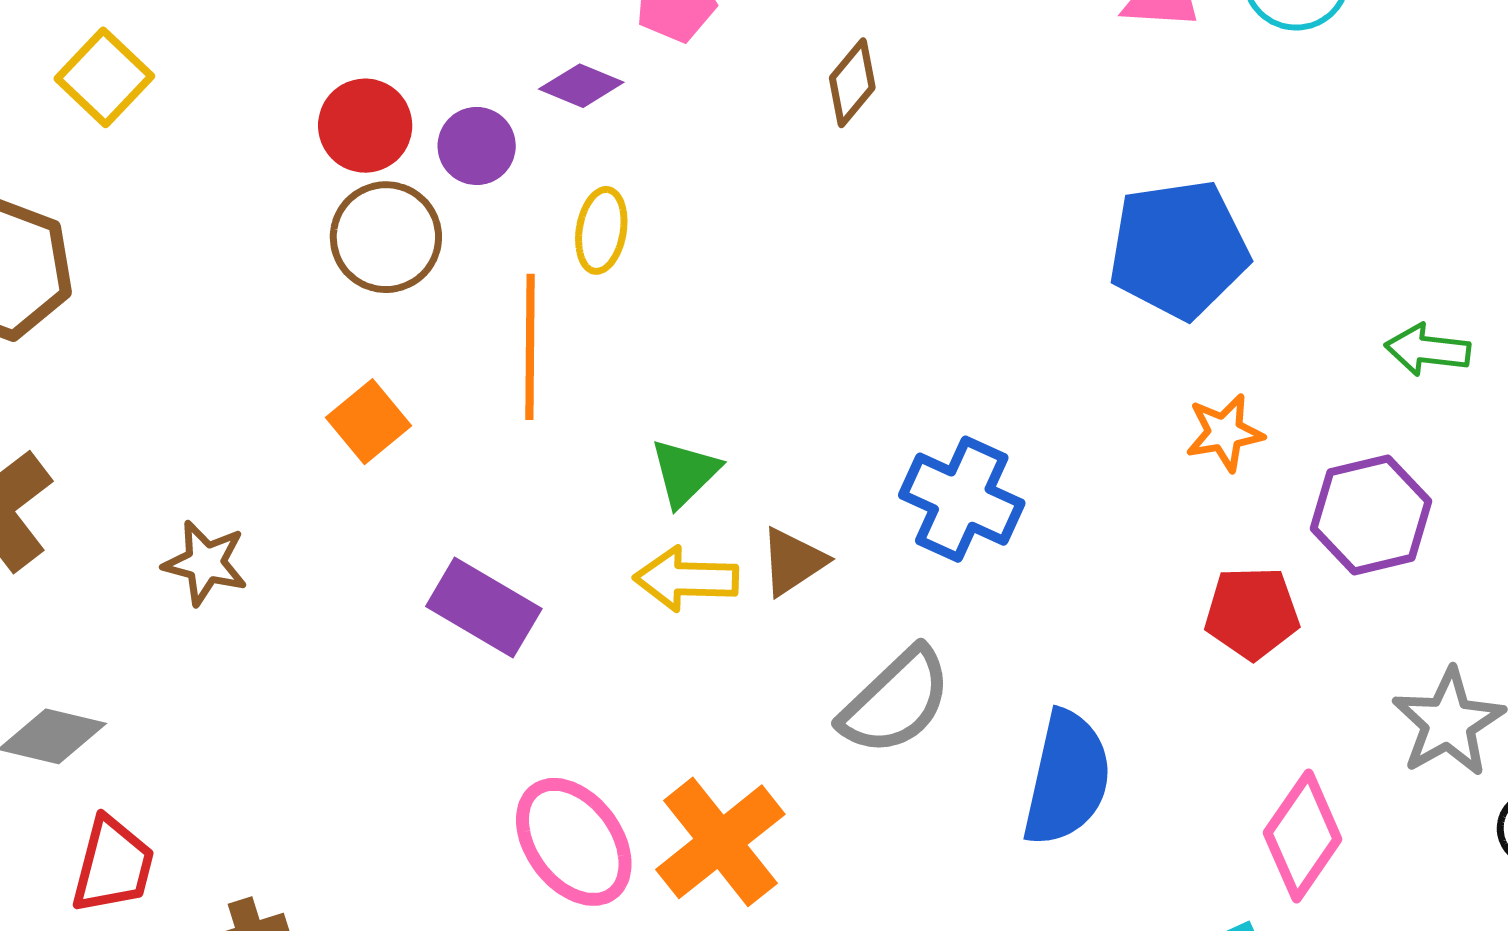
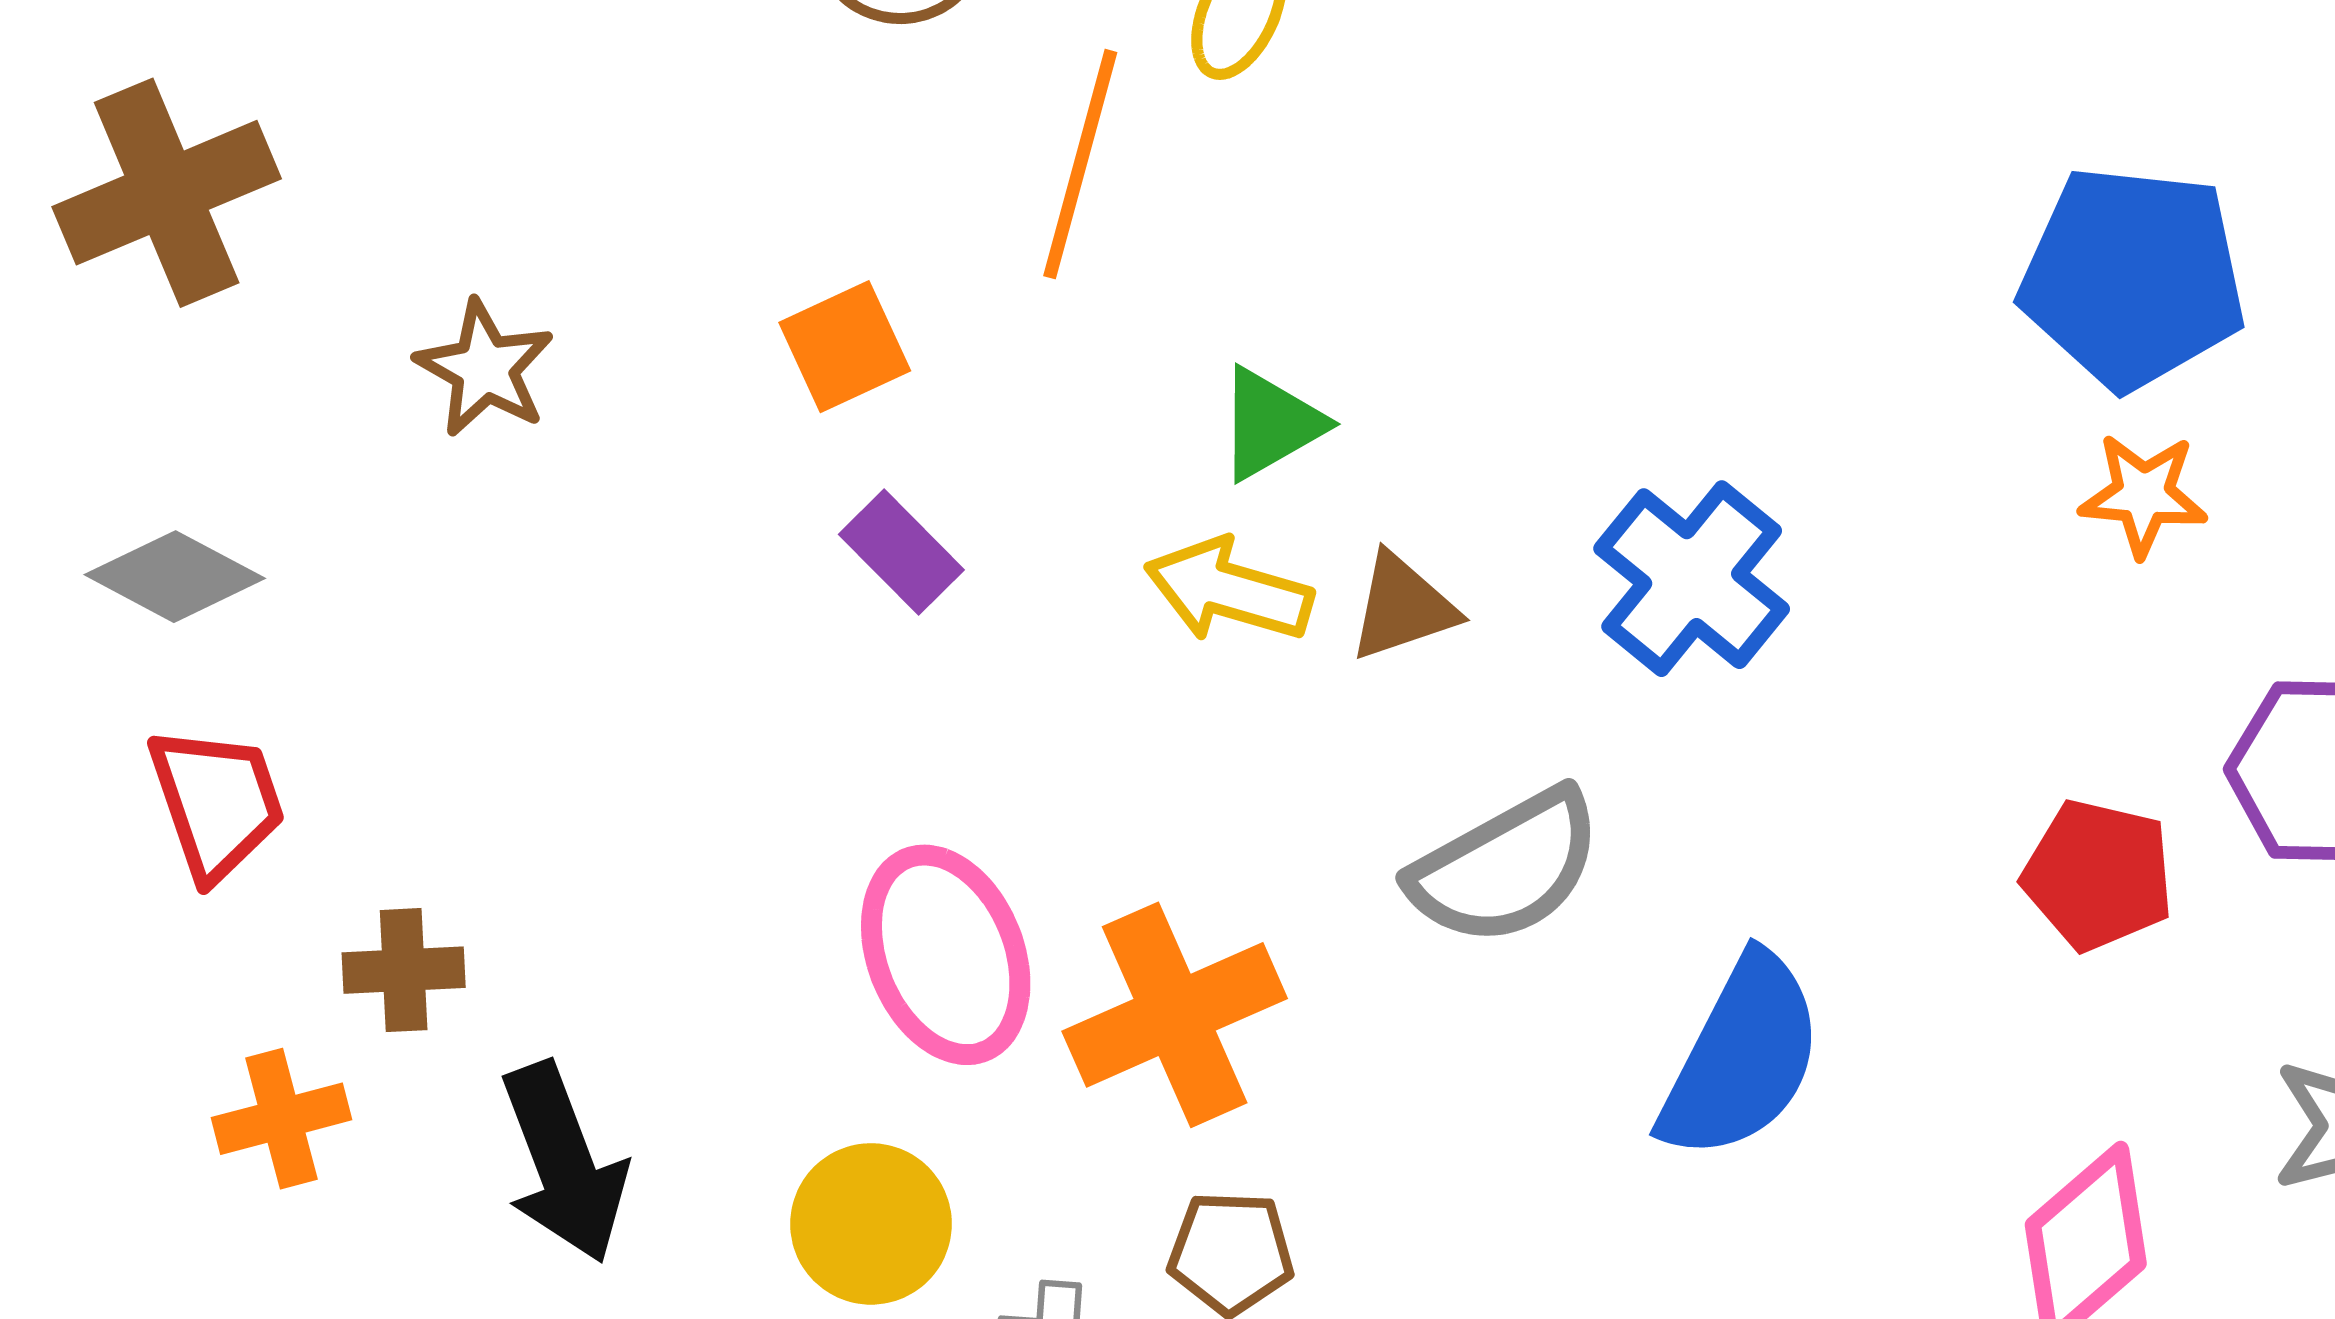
orange square: (369, 422) -> (845, 347), moved
orange star: (1225, 433) -> (2143, 495), moved
purple rectangle: (484, 607) -> (901, 552), size x0.7
red trapezoid: (113, 865) -> (217, 802), turned -48

